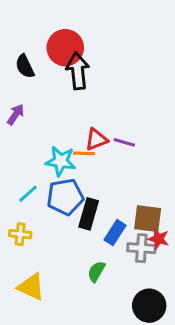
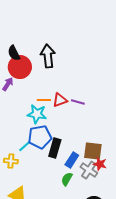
red circle: (65, 48) -> (20, 67), moved
orange line: (84, 153) -> (44, 100), moved
cyan line: (28, 194) -> (25, 146), moved
gray cross: (141, 248) -> (89, 170), turned 30
green semicircle: (96, 271) -> (67, 179), moved

